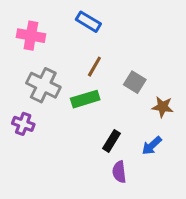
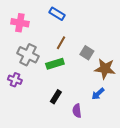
brown star: (163, 107) -> (105, 69), size x1.5
black rectangle: (112, 141) -> (56, 97), moved

